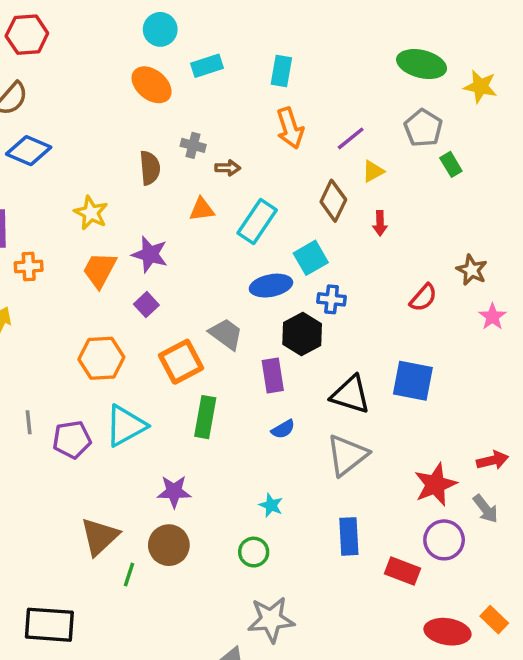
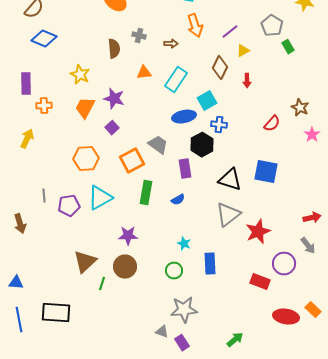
brown arrow: (228, 168) -> (171, 44), moved
blue semicircle: (283, 429) -> (178, 200), moved
red star: (435, 485) -> (258, 232), moved
blue rectangle: (349, 536) -> (210, 264), moved

